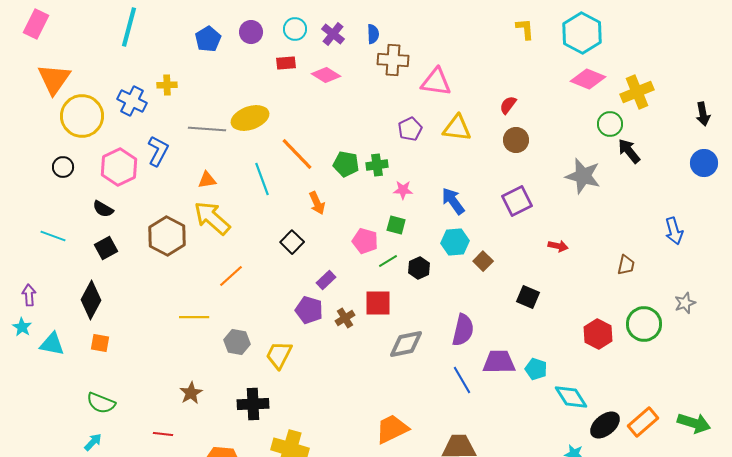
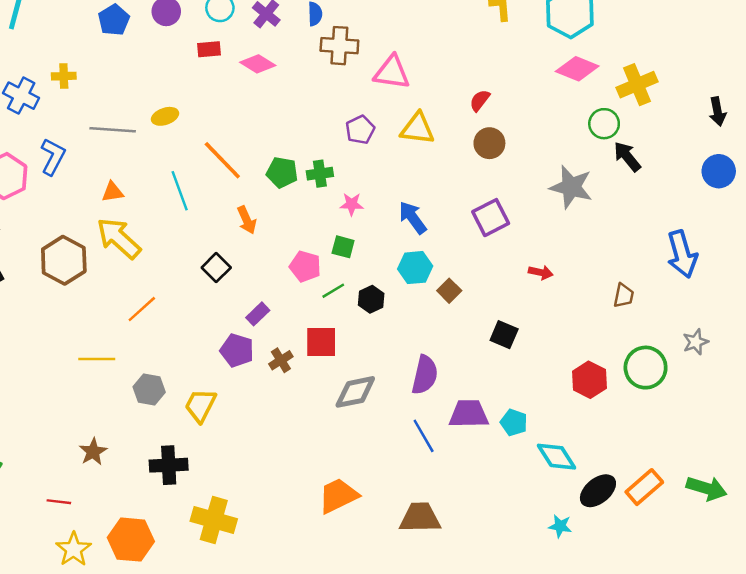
yellow ellipse: (250, 118) -> (165, 116), size x0.6
blue arrow: (674, 231) -> (682, 254), size x1.4

